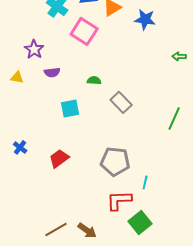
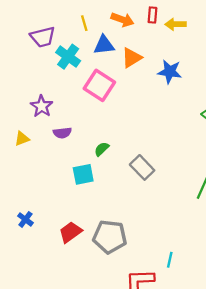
yellow triangle: (17, 77) -> (22, 139), turned -32
green semicircle: (94, 80) -> (102, 149), moved, turned -48
gray pentagon: (115, 161) -> (110, 237), moved

